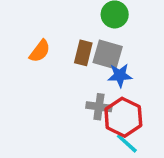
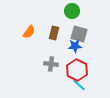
gray square: (108, 55) -> (79, 34), moved
gray cross: (99, 107) -> (51, 64), moved

